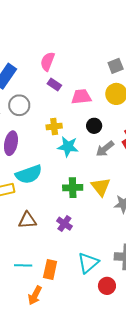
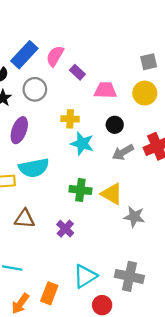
pink semicircle: (48, 61) -> (55, 56), moved
yellow triangle: (101, 187) -> (112, 194), turned -30
orange rectangle: (50, 269) -> (49, 293), moved

